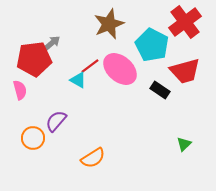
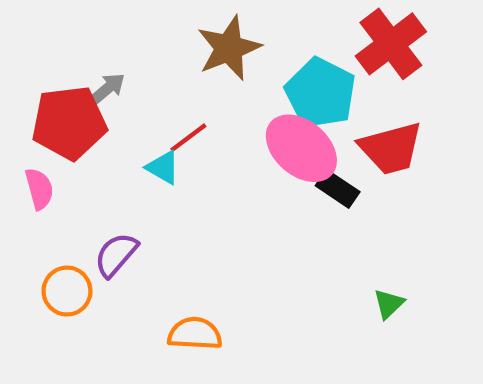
pink ellipse: (120, 69) -> (301, 148), moved
orange semicircle: (93, 158) -> (195, 334), turned -145

